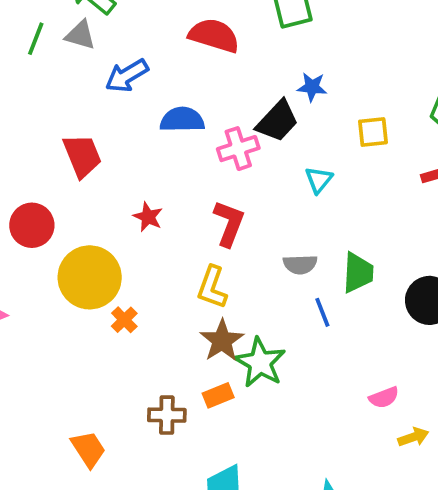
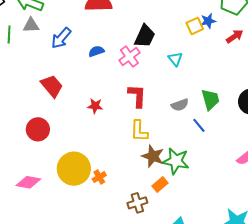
blue star: (312, 87) -> (208, 21), moved
blue semicircle: (182, 120) -> (96, 51), size x0.7
yellow circle: (90, 277) -> (74, 169), moved
orange cross: (124, 320) -> (99, 177), moved, turned 32

